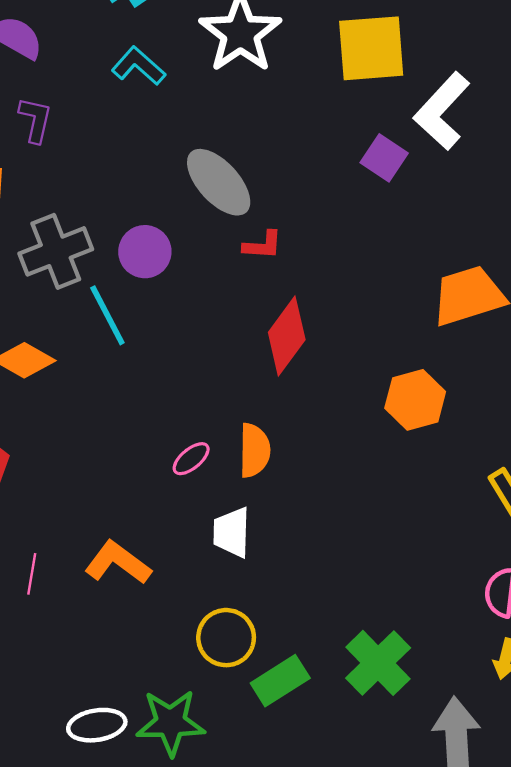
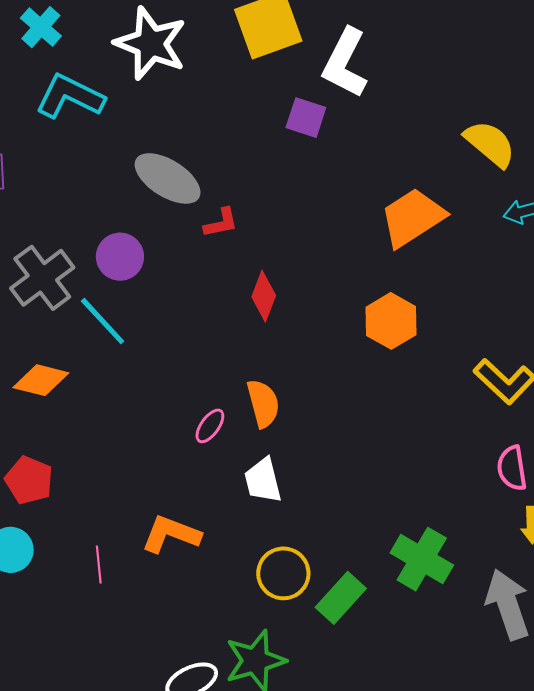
cyan L-shape: (139, 66) -> (70, 96), size x1.4
red diamond: (287, 336) -> (264, 296), size x0.7

